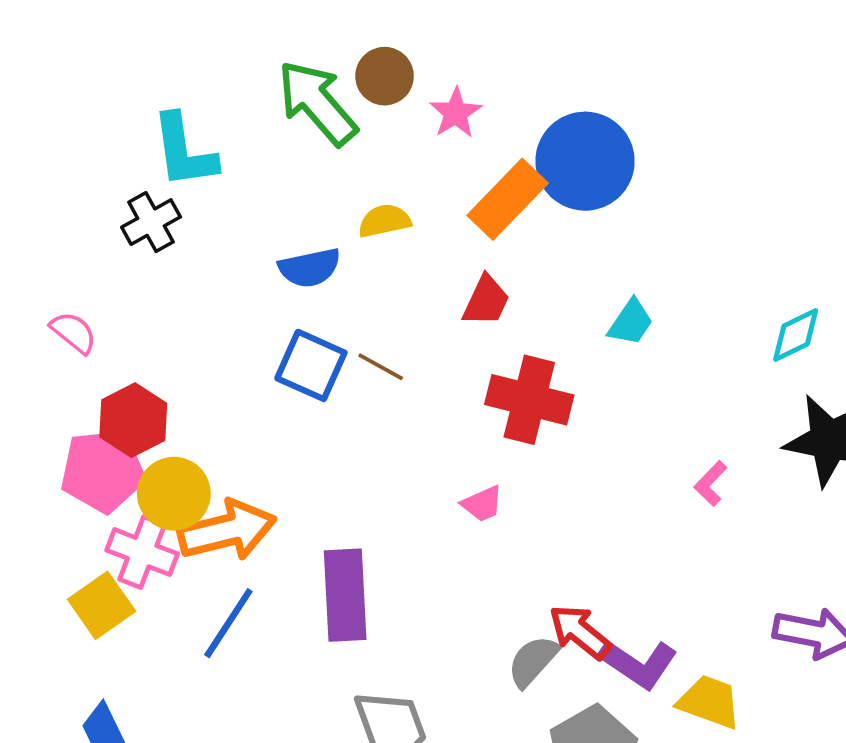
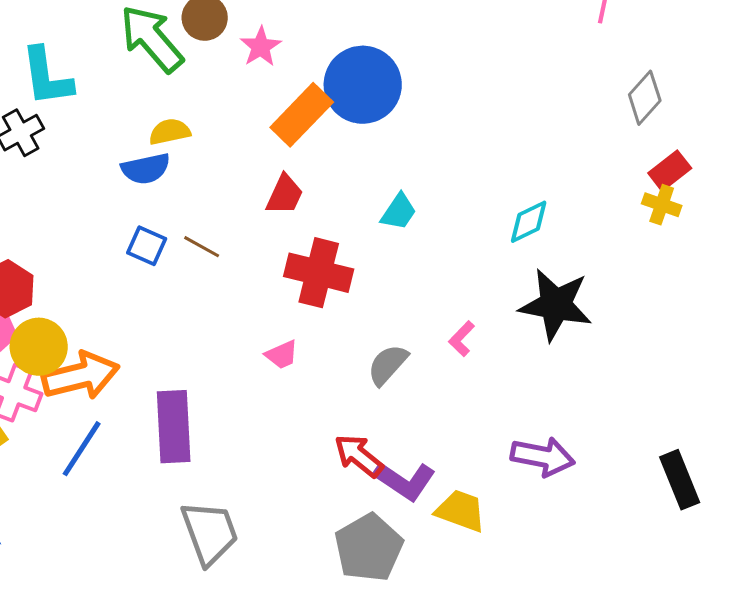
yellow semicircle: (385, 221) -> (170, 132), moved
blue square: (311, 365) -> (147, 246), size x0.7
gray semicircle: (533, 661) -> (388, 365), moved

